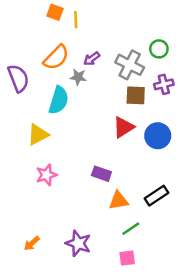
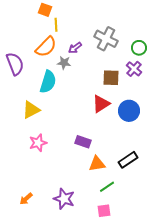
yellow line: (76, 20) -> (56, 25), moved
green circle: (159, 49) -> (139, 48), moved
gray cross: (130, 65) -> (106, 39), moved
purple cross: (164, 84) -> (134, 69), turned -35

